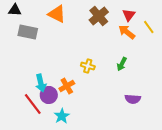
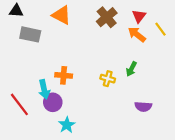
yellow cross: (88, 66) -> (108, 79), moved
orange cross: (67, 86) -> (64, 75), moved, turned 35
red line: (33, 104) -> (19, 104), moved

